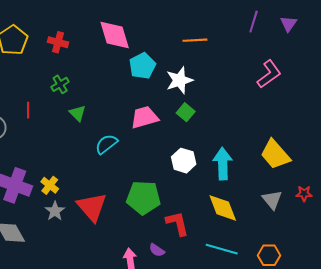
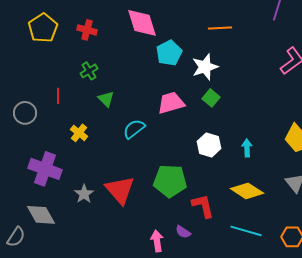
cyan arrow: (223, 164) -> (247, 148), size x0.6
yellow cross: (50, 185) -> (79, 133), moved
yellow diamond: (223, 208) -> (247, 191), turned -36

